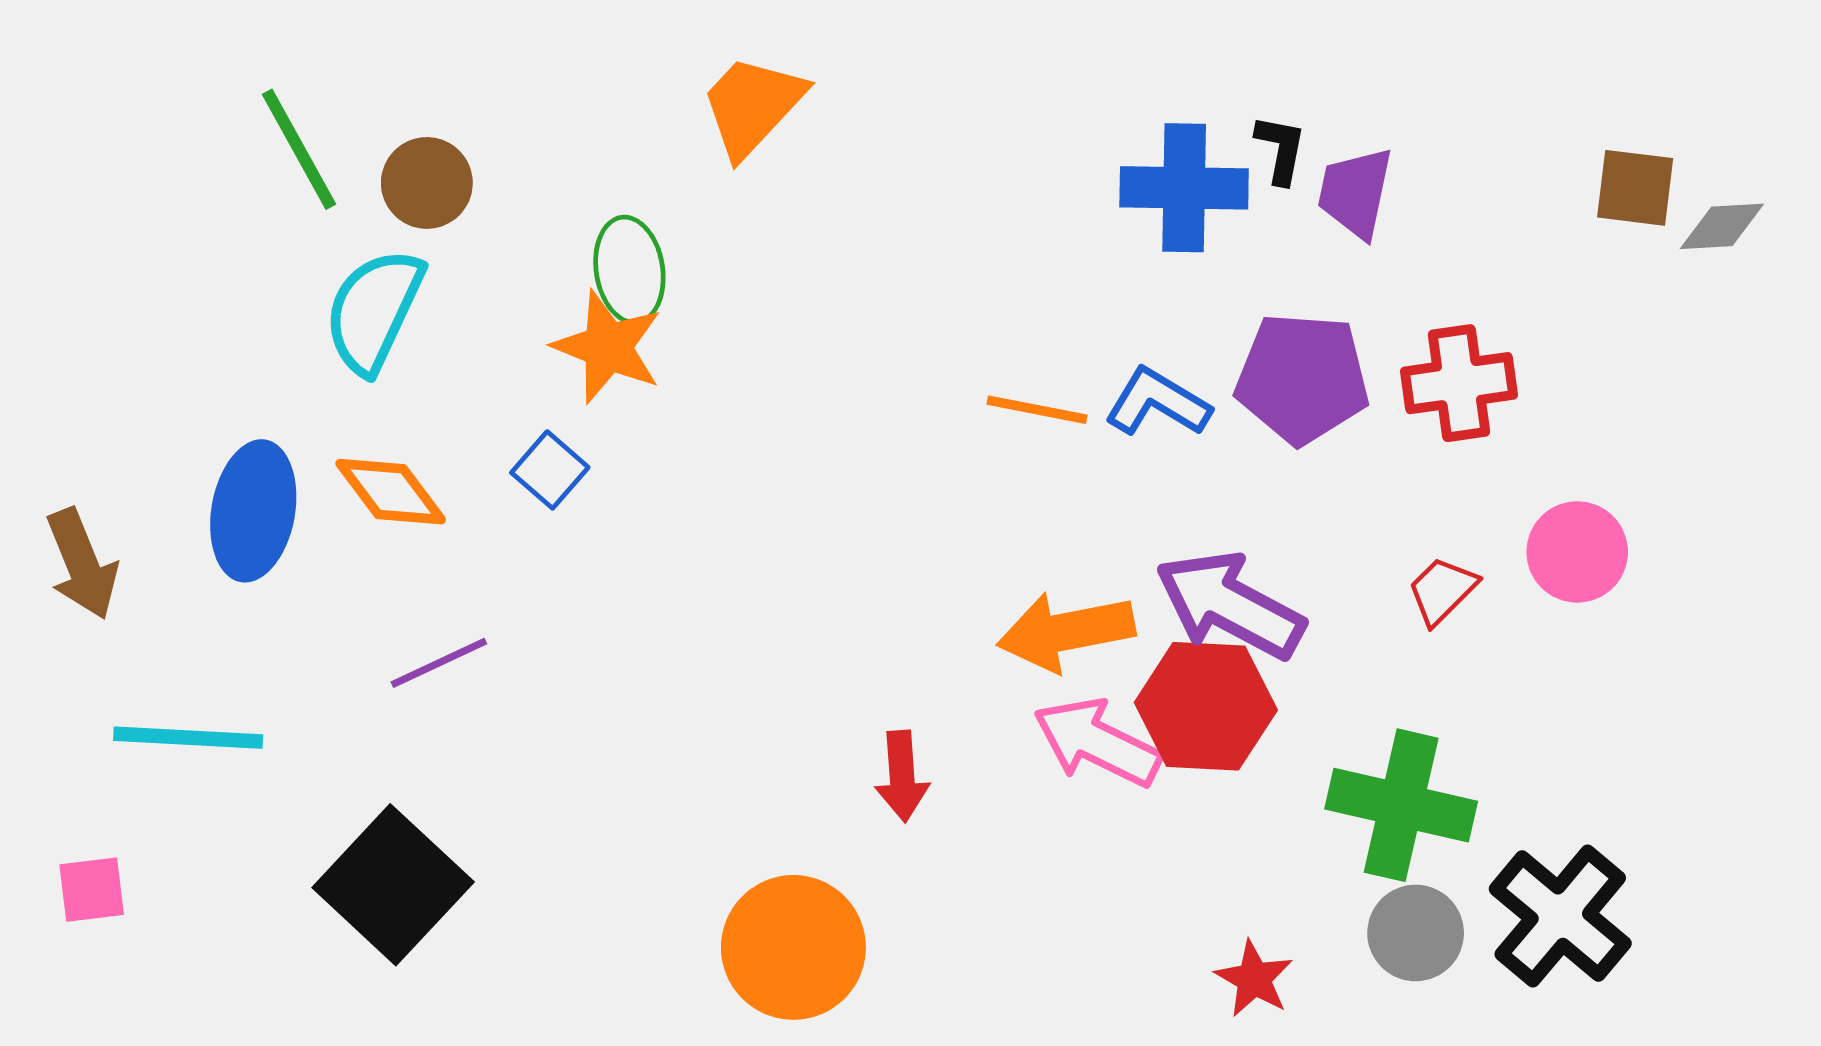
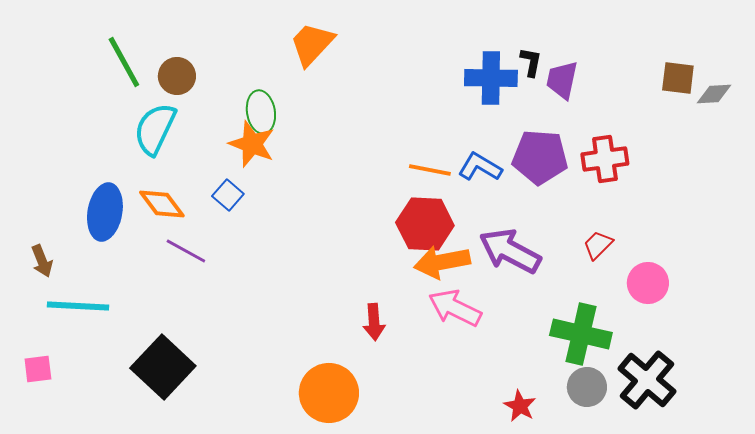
pink circle: (1577, 552) -> (648, 283), moved
brown arrow: (82, 564) -> (42, 261), moved, size x0.7
purple line: (439, 663) -> (186, 251), moved, turned 54
red hexagon: (1206, 706) -> (425, 224), moved

